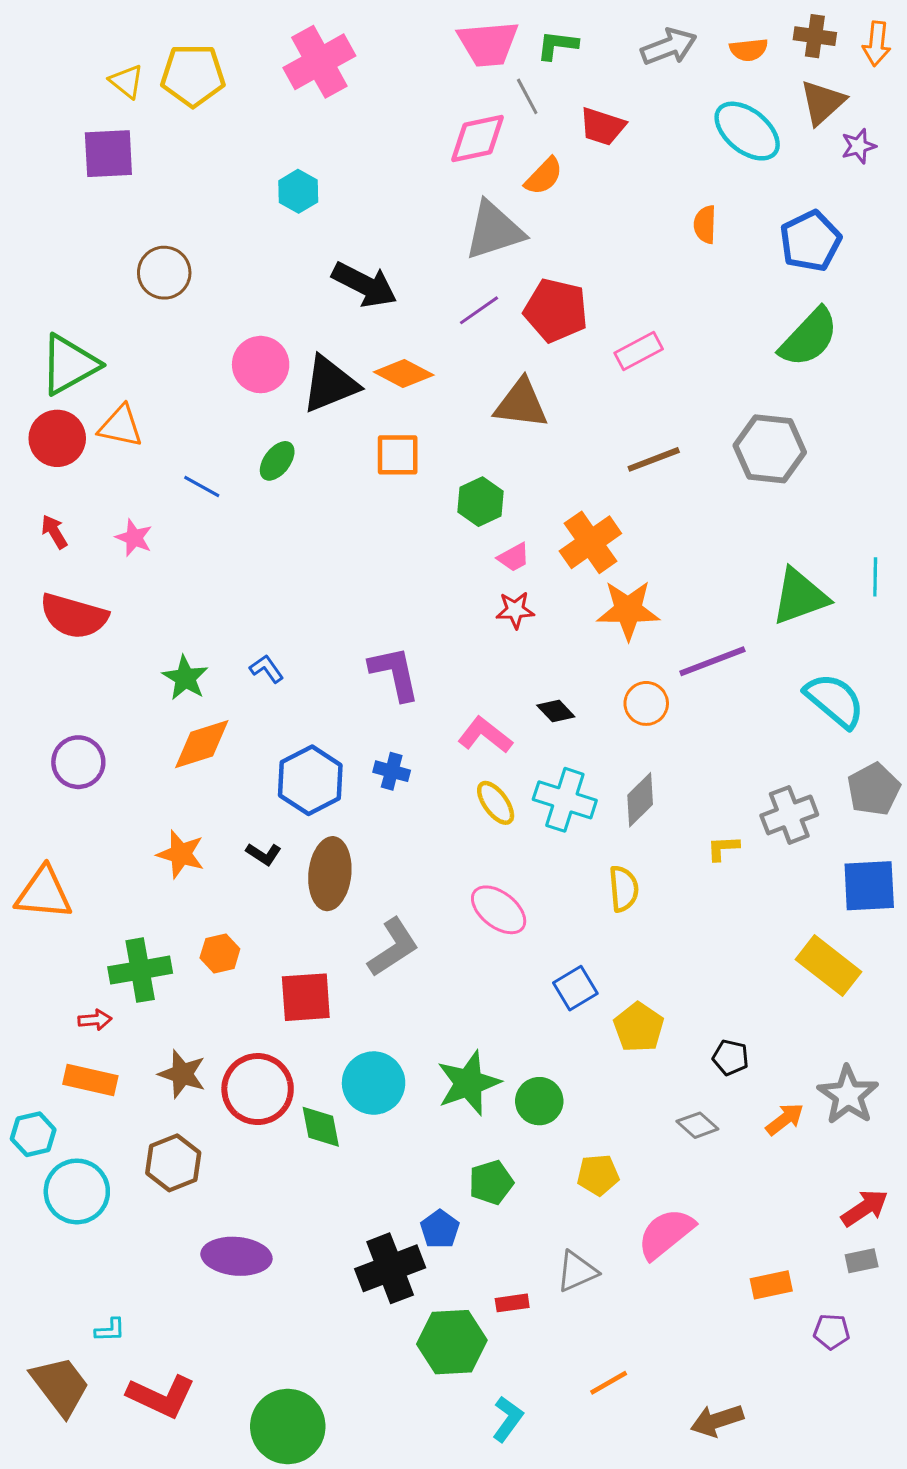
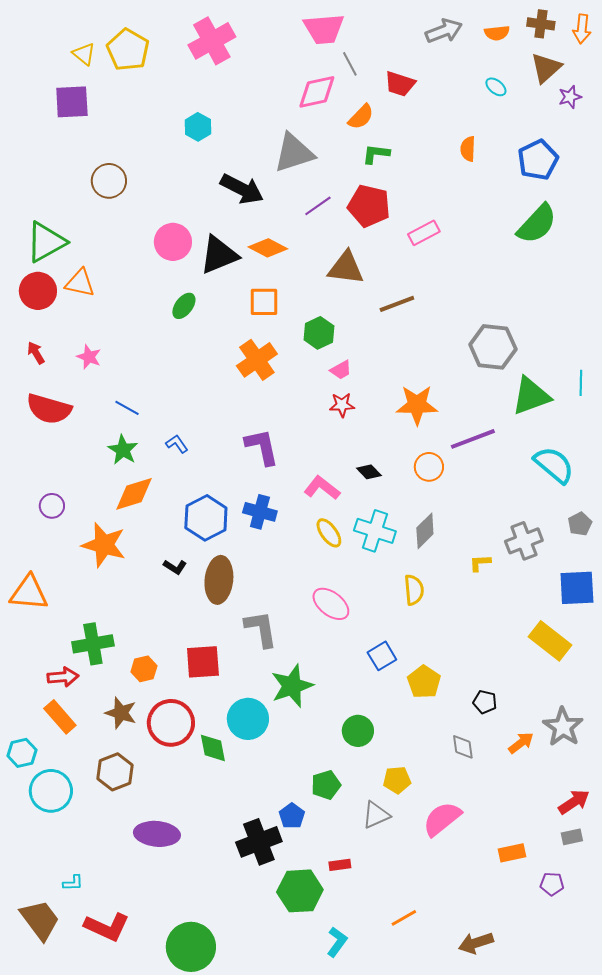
green L-shape: (557, 45) -> (376, 154), moved
yellow pentagon: (193, 75) -> (128, 50), turned 30
cyan ellipse: (747, 131) -> (496, 87), size x0.5
gray triangle: (494, 230) -> (294, 153), moved
gray hexagon: (770, 449) -> (493, 347), moved
brown line: (654, 459) -> (397, 304), moved
blue line: (202, 487) -> (127, 408), moved
orange cross: (590, 542) -> (257, 360), moved
purple circle: (78, 762) -> (52, 506), size x0.7
blue cross: (392, 771) -> (260, 512), size x1.4
gray pentagon: (874, 789) -> (580, 524), size x0.7
orange star: (181, 854) -> (104, 545), moved, size x1.4
gray L-shape: (393, 947) -> (261, 629), turned -66
orange hexagon: (220, 953) -> (144, 669), moved
red arrow: (95, 1020) -> (63, 677), size x1.4
orange rectangle: (90, 1080) -> (60, 717), turned 36
green star: (468, 1083) -> (292, 686), moved
gray diamond: (697, 1125) -> (463, 747), turned 40
gray triangle: (577, 1271) -> (376, 815), moved

